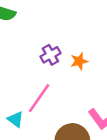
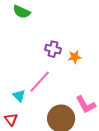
purple cross: (50, 55) -> (53, 49), turned 35

